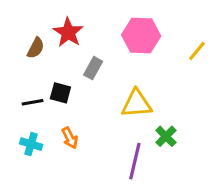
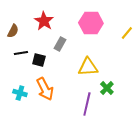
brown semicircle: (36, 48) -> (13, 31), moved
black line: (33, 102) -> (21, 53), moved
orange arrow: (70, 138) -> (45, 89), size x1.6

